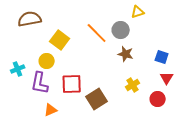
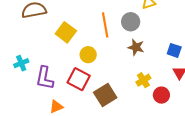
orange line: (97, 33) -> (105, 25), turned 35
yellow circle: (47, 61) -> (88, 55), moved
red square: (72, 84) -> (79, 79), turned 30
red circle: (158, 99) -> (161, 95), moved

